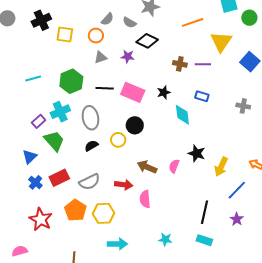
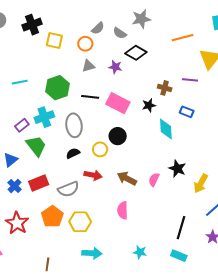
brown cross: (180, 64) -> (165, 88), moved
red arrow: (124, 185) -> (93, 175), moved

